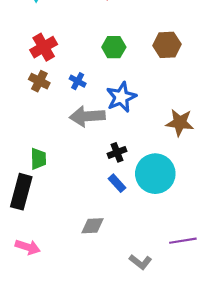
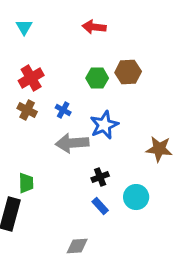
brown hexagon: (167, 45) -> (128, 72), moved
cyan circle: (155, 174) -> (136, 197), size x0.7

